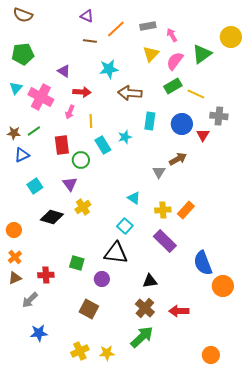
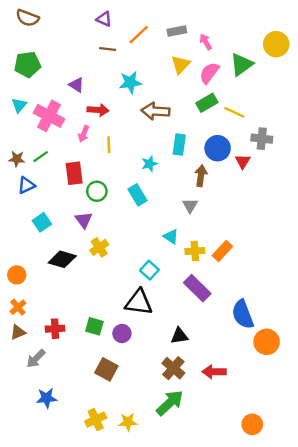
cyan rectangle: (103, 145) -> (137, 195), moved
brown arrow: (178, 159) -> (201, 176), moved, turned -54
cyan triangle: (134, 198) -> (171, 237), moved
green square: (77, 263) -> (94, 326), moved

